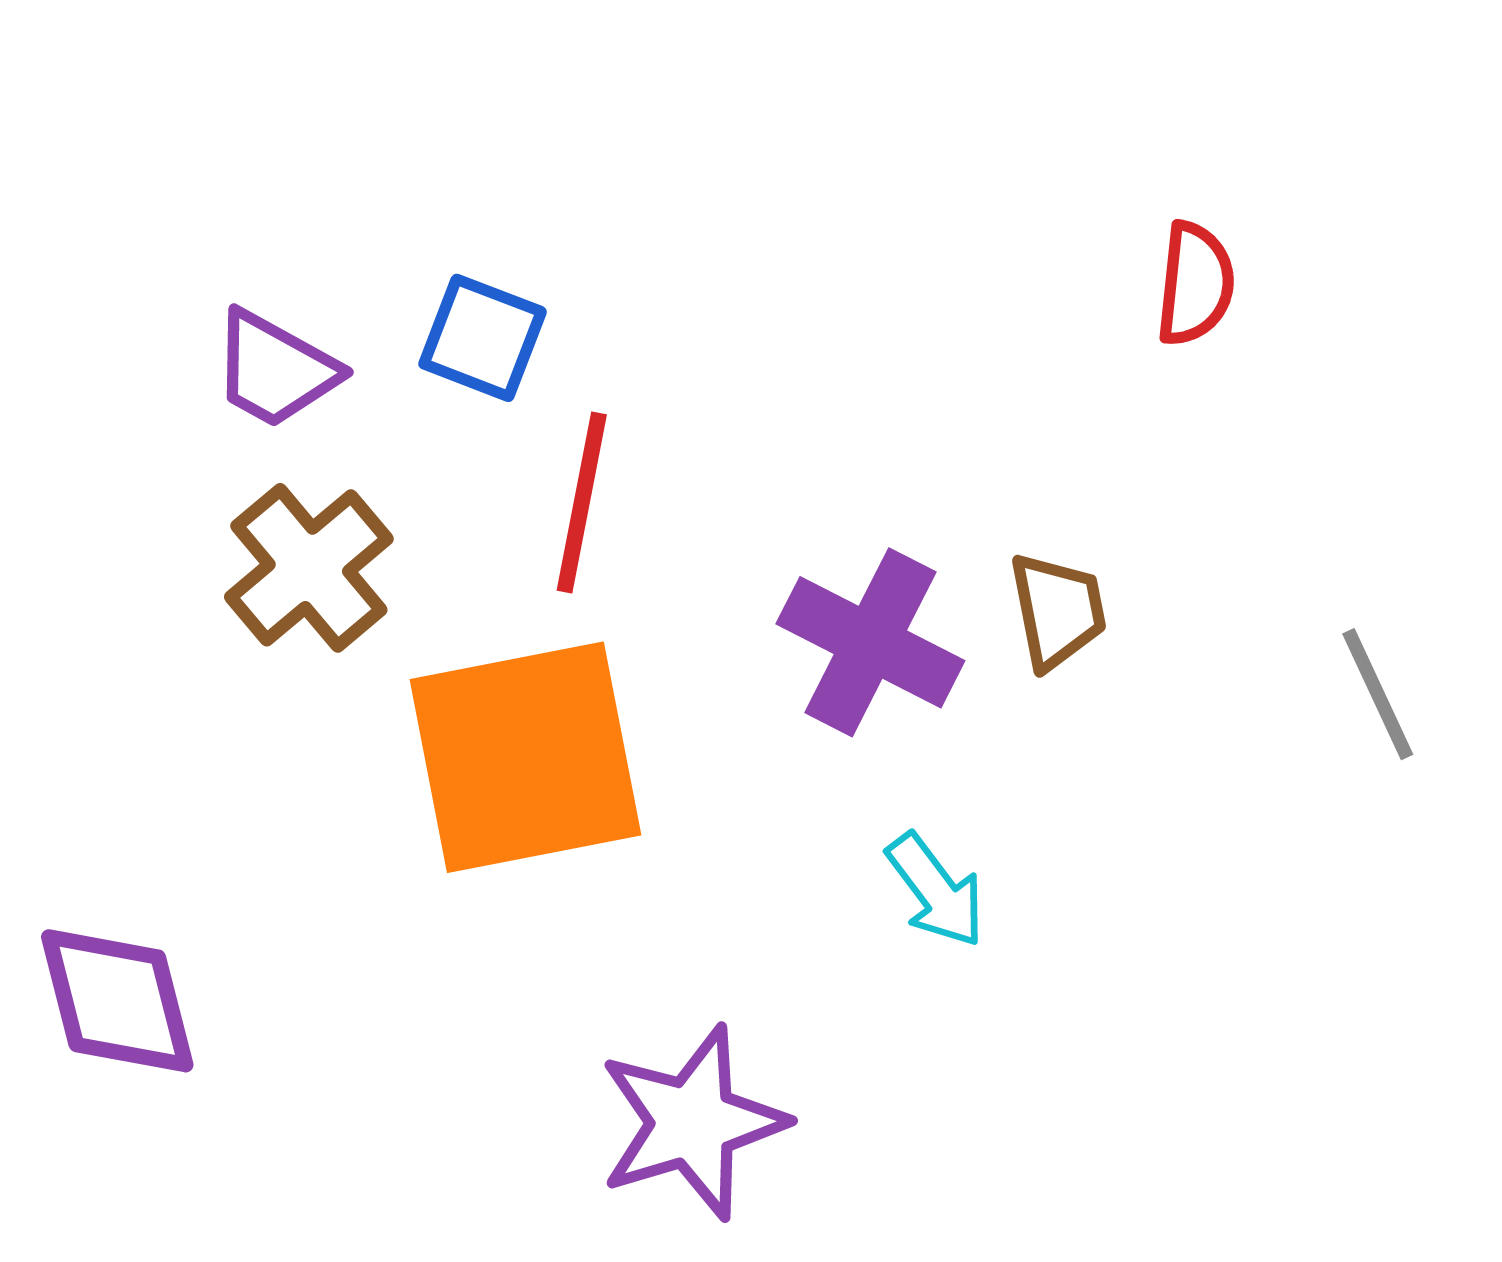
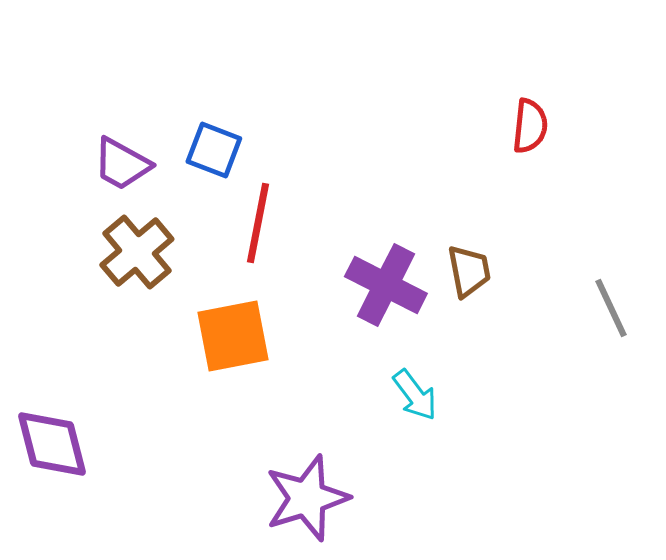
orange square: (525, 757) -> (233, 336), size x0.7

